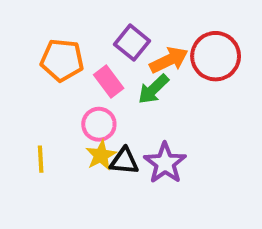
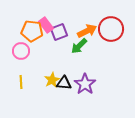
purple square: (132, 43) -> (59, 32), moved, turned 30
pink rectangle: (109, 81) -> (46, 25), moved
pink circle: (99, 124) -> (21, 51), moved

